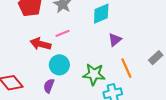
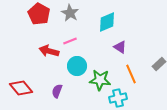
purple triangle: (115, 40) -> (120, 47), turned -48
cyan circle: (59, 65) -> (77, 66), moved

